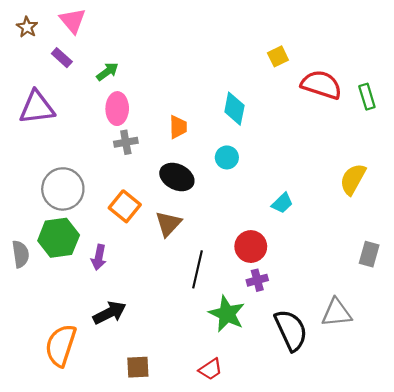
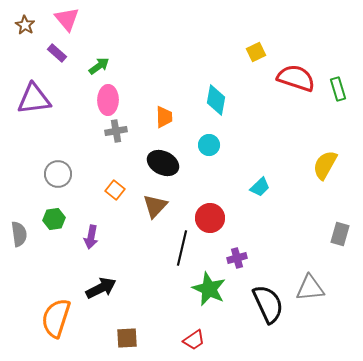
gray circle: (63, 189) -> (58, 174), size x0.7
orange square: (125, 206) -> (115, 190), size x0.7
green hexagon: (59, 238) -> (54, 219), size x0.6
red circle: (251, 247) -> (210, 218), moved

